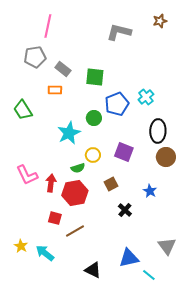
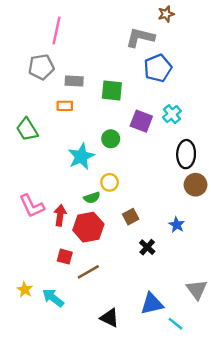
brown star: (160, 21) -> (166, 14), moved
gray rectangle: (63, 69) -> (74, 81), turned -35
blue pentagon: (117, 104) -> (158, 68), moved
purple square: (124, 152) -> (141, 121), moved

